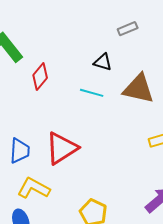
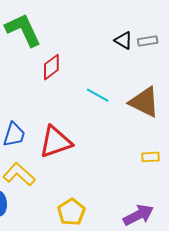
black triangle: (103, 62) -> (124, 41), moved

